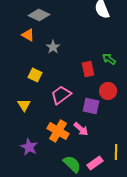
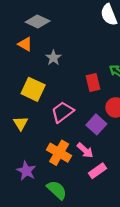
yellow square: (35, 75) -> (33, 89), size x1.5
purple square: (91, 106) -> (96, 124), turned 30
pink rectangle: (95, 163) -> (98, 171), moved
green semicircle: (72, 164) -> (57, 190), moved

